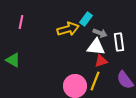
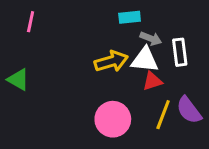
cyan rectangle: (86, 19) -> (130, 17), turned 48
yellow arrow: (68, 29) -> (111, 61), moved
yellow line: (95, 81) -> (163, 115), moved

